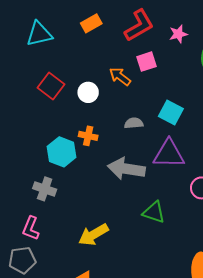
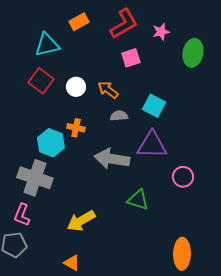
cyan triangle: (39, 34) -> (47, 45), moved
orange arrow: (120, 76) -> (108, 90), moved
gray cross: (45, 189) -> (35, 178), size x1.6

